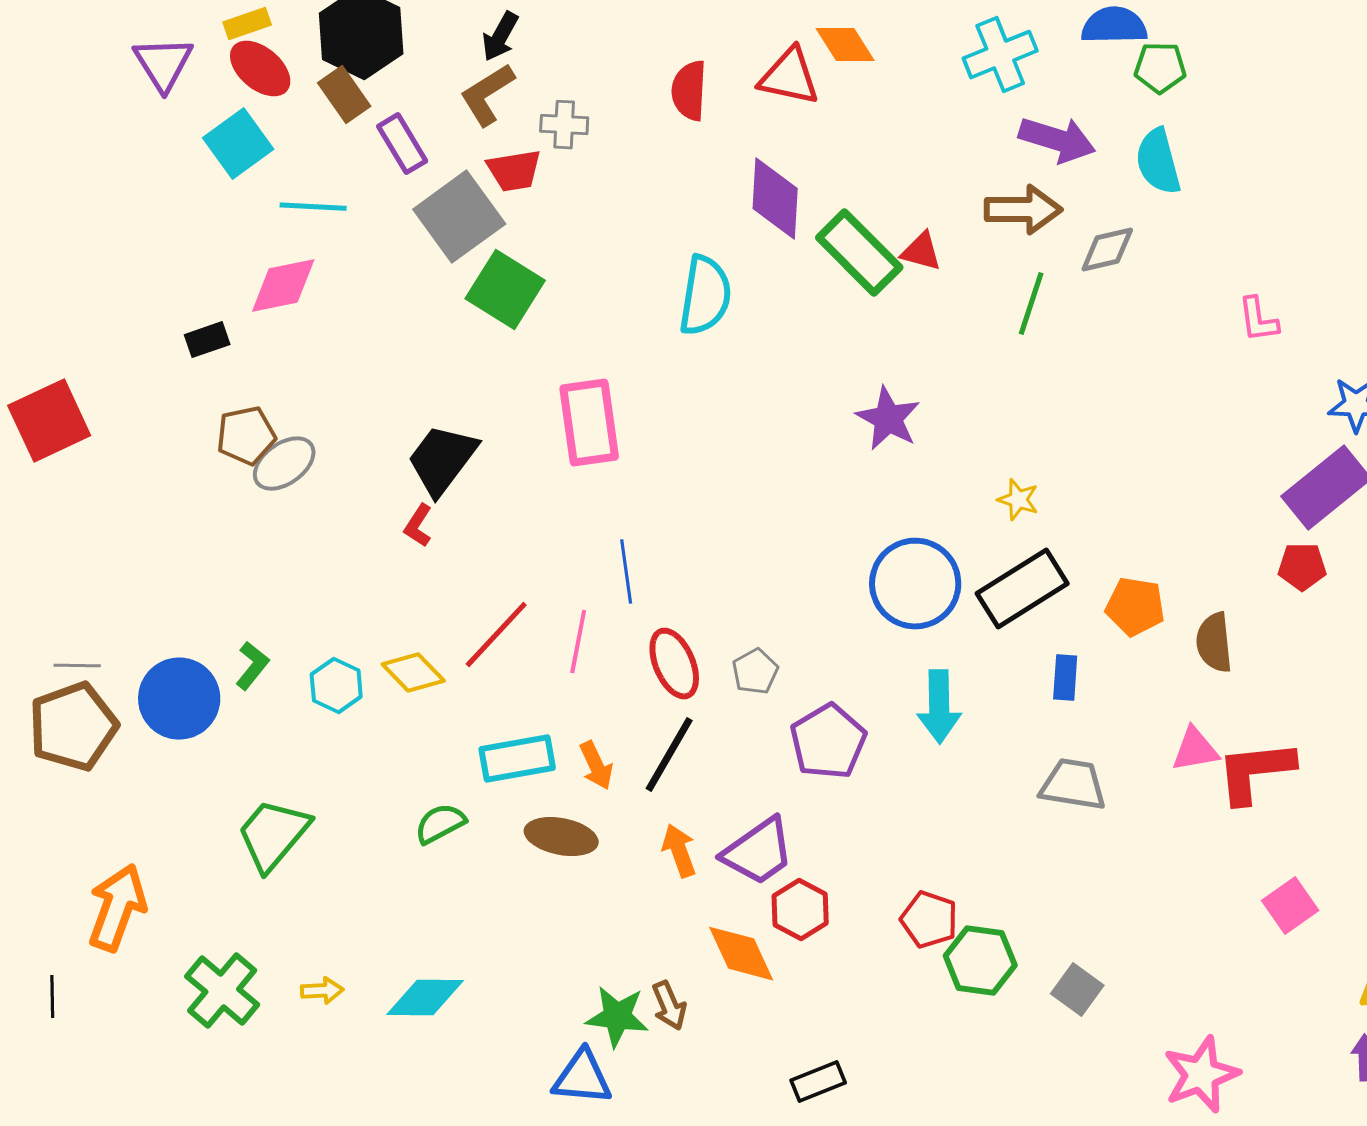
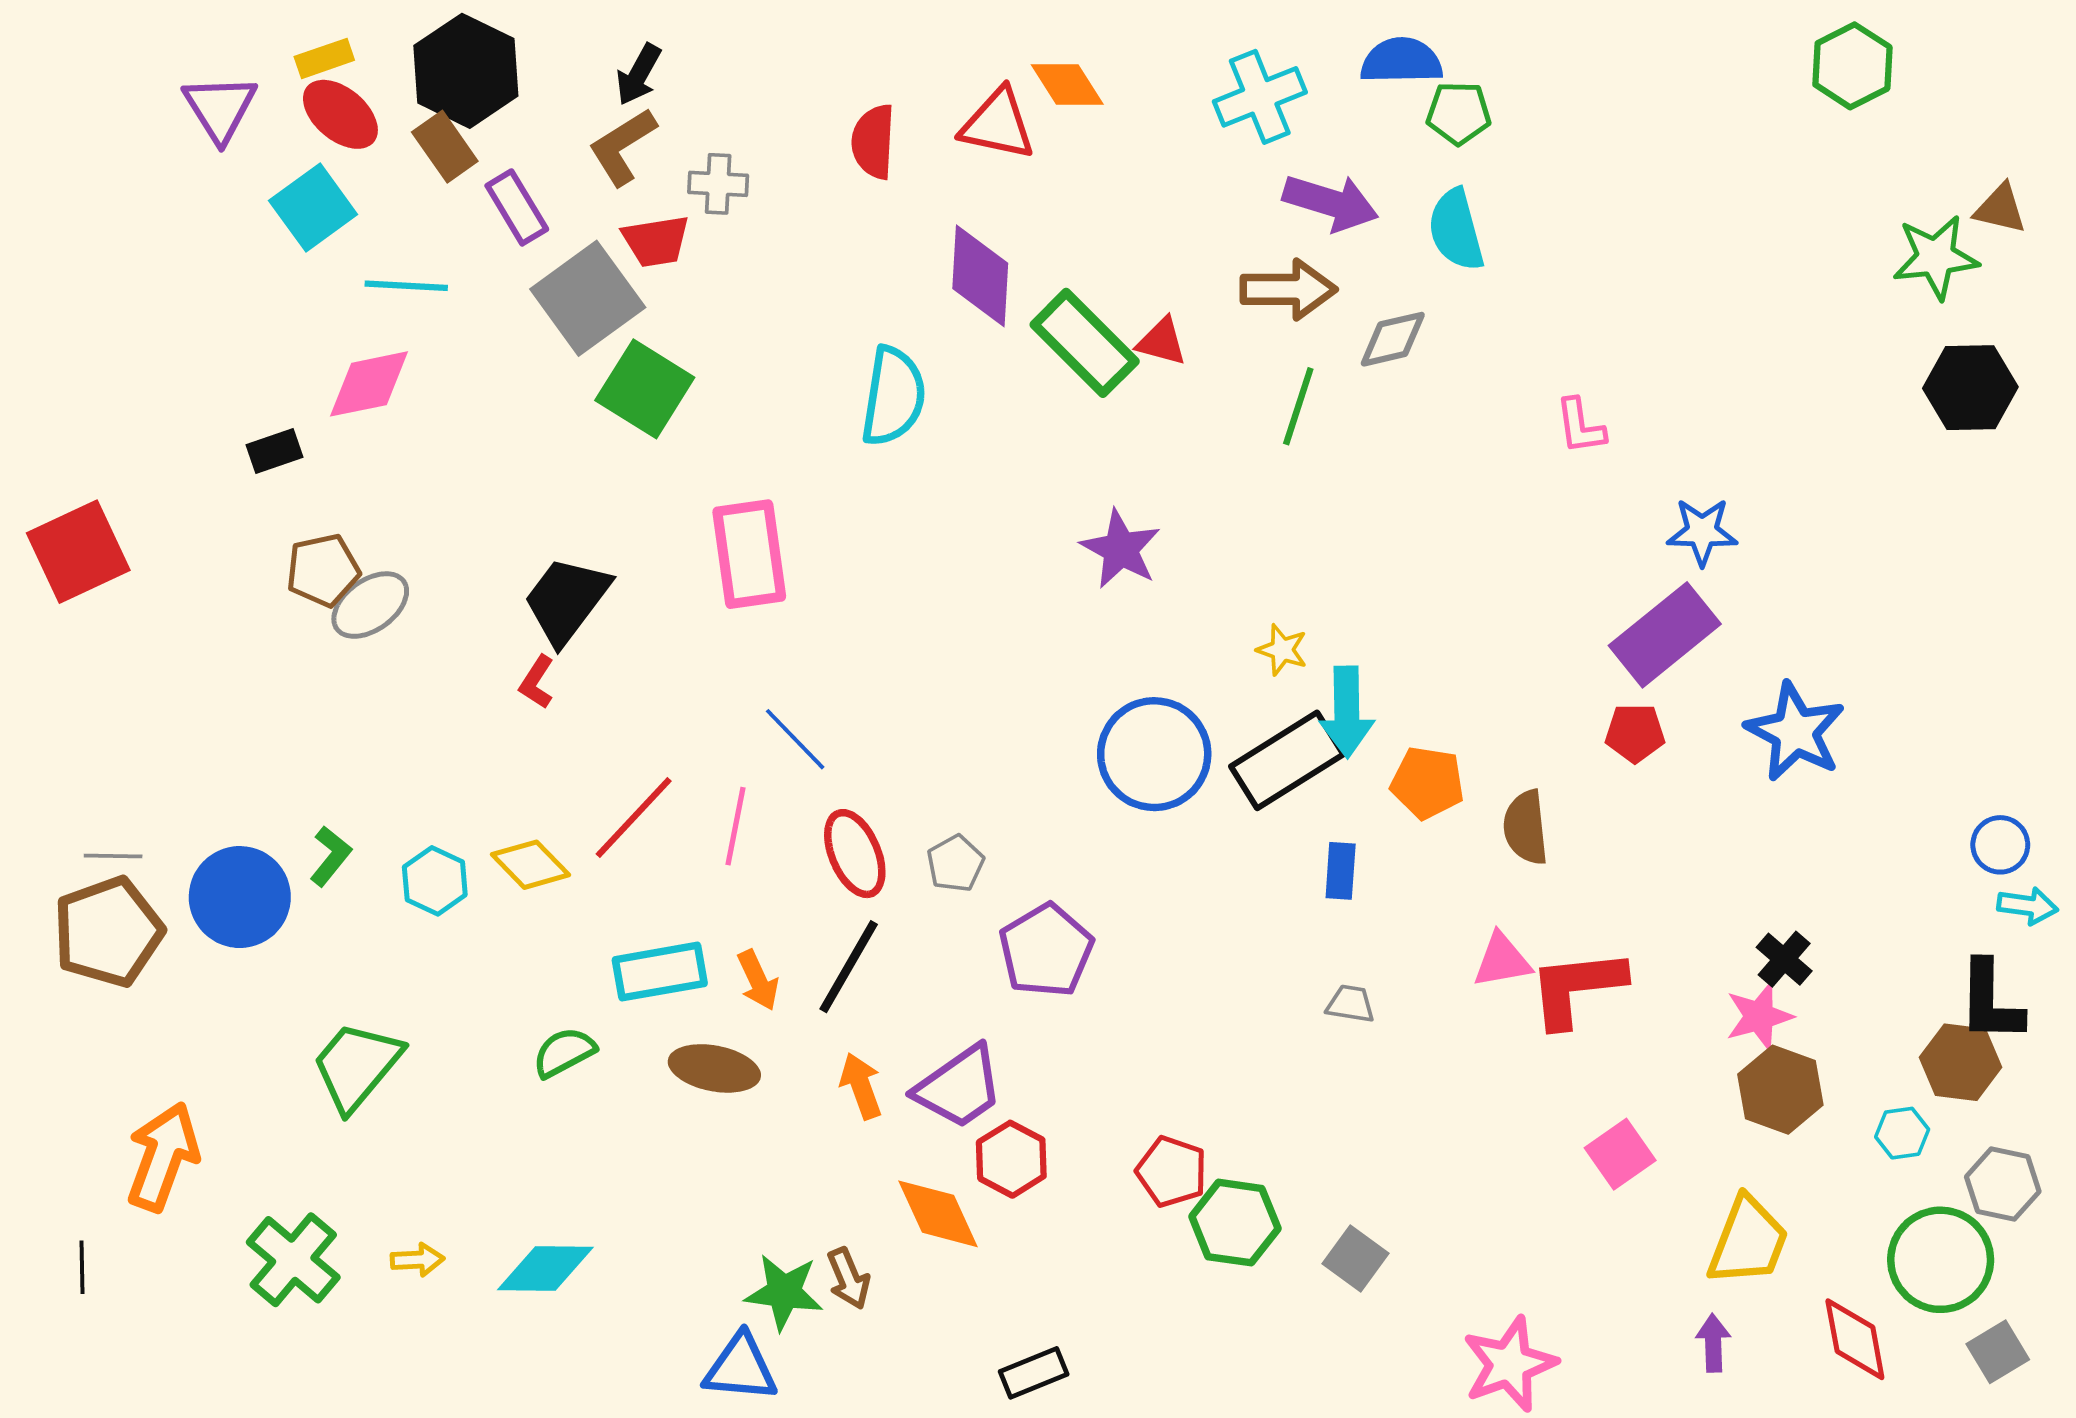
blue line: (626, 572) -> (795, 739), turned -36
cyan arrow: (939, 707) -> (1347, 712), moved
gray trapezoid: (1073, 785) -> (1350, 1004), size x0.6

